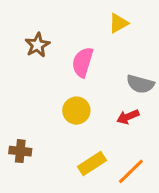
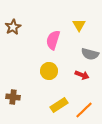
yellow triangle: (118, 23) -> (79, 25), moved, turned -32
brown star: (37, 45) -> (13, 27), moved
red arrow: (128, 117) -> (82, 75), turned -136

